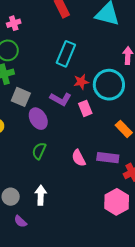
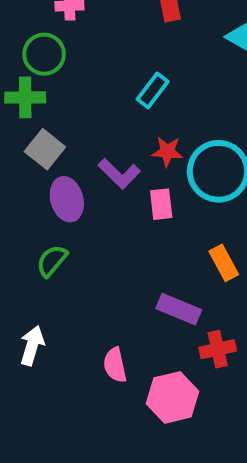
cyan rectangle: (66, 54) -> (153, 90), size x0.7
pink semicircle: (79, 158) -> (115, 365), moved

